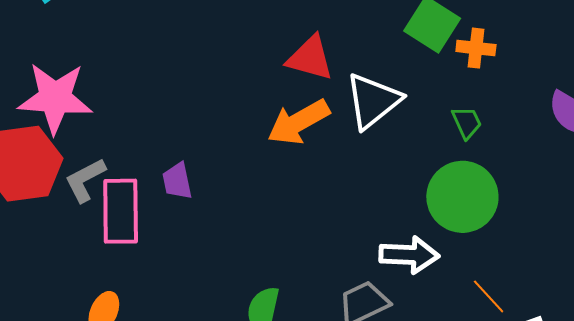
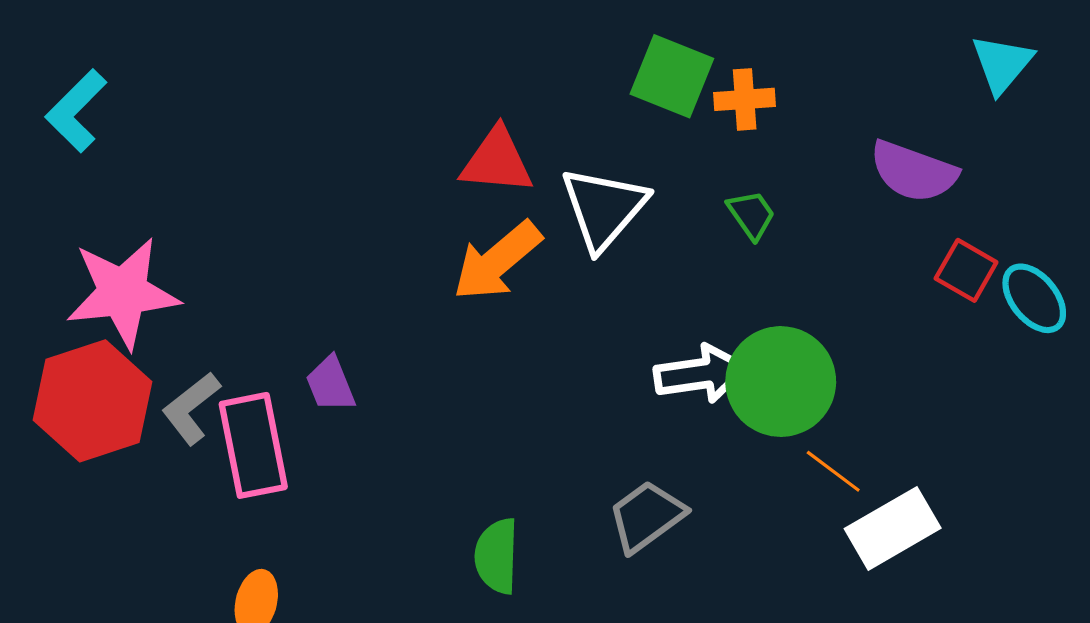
green circle: (462, 197) -> (781, 382), moved
white arrow: (409, 255) -> (701, 374), moved

